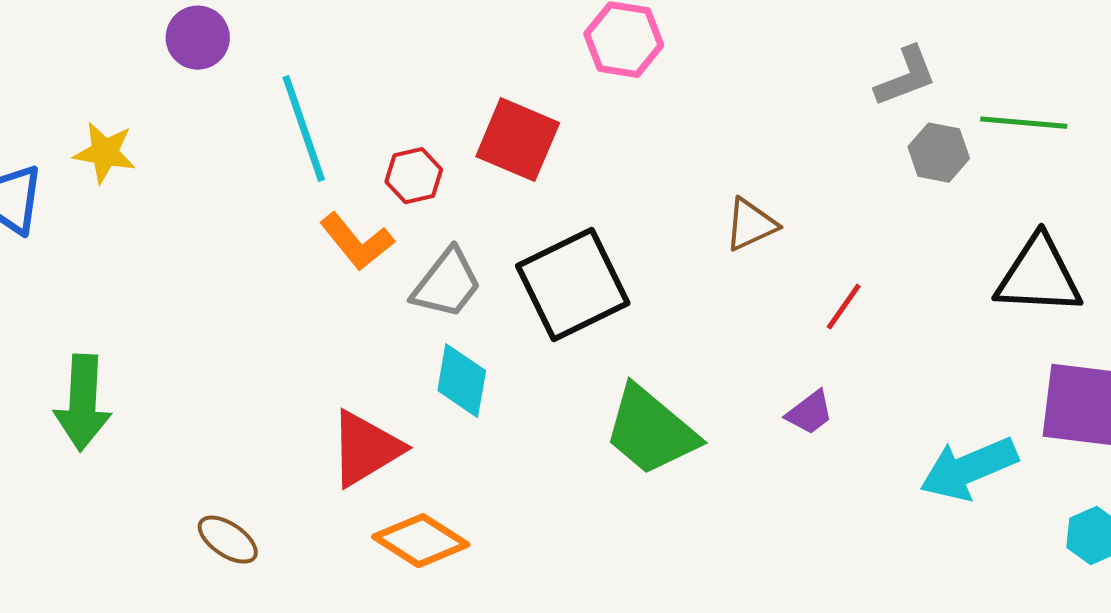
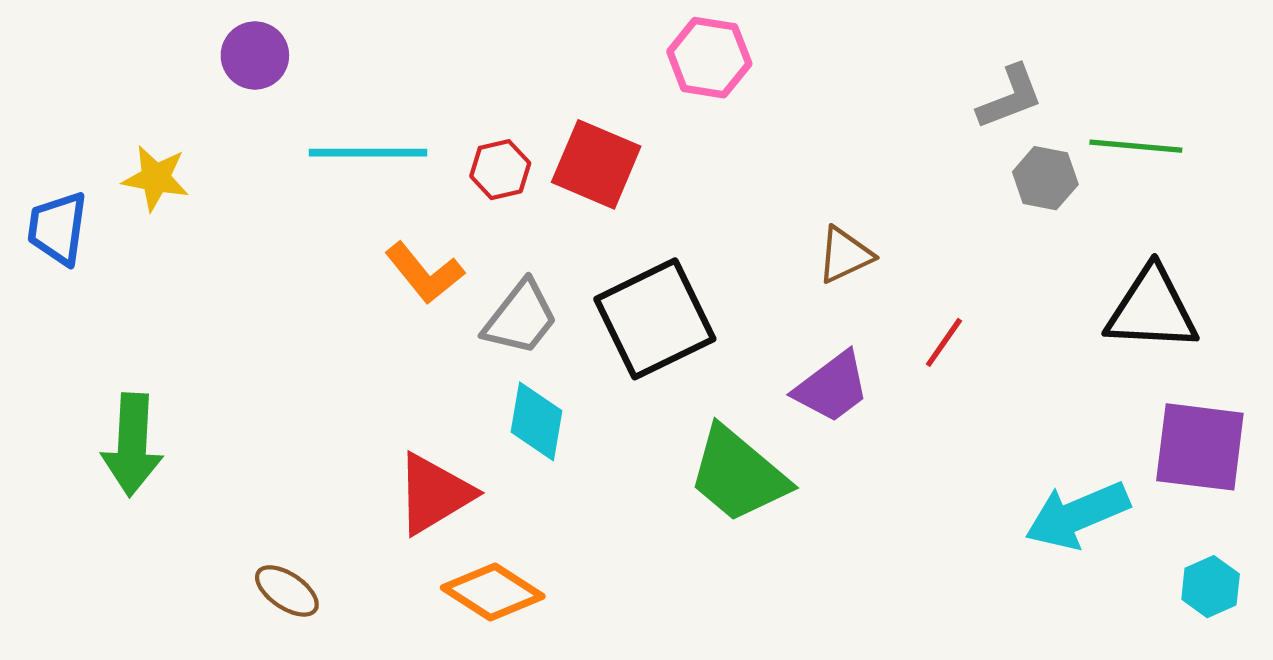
cyan line: (304, 129) -> (368, 153), turned -71
red hexagon: (414, 176) -> (500, 170), moved
purple trapezoid: (810, 413) -> (832, 387), moved, size x1.5

